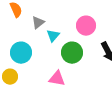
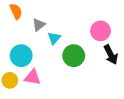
pink circle: (86, 26) -> (100, 31), moved
pink triangle: (57, 79) -> (32, 77), moved

